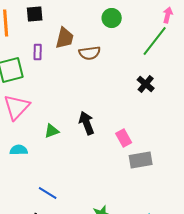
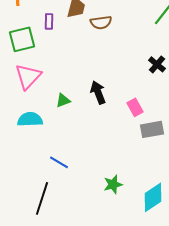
black cross: (146, 84) -> (157, 64), moved
cyan semicircle: (19, 150) -> (30, 119), size x1.4

